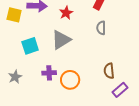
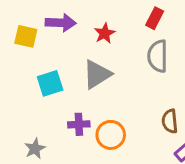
gray semicircle: (101, 28) -> (158, 56), size x1.5
gray star: (15, 77) -> (35, 149), moved

